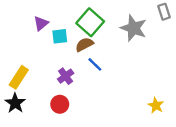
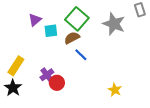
purple cross: (66, 76) -> (47, 75), moved
red circle: (60, 104) -> (57, 83), moved
yellow star: (156, 105) -> (115, 90), moved

